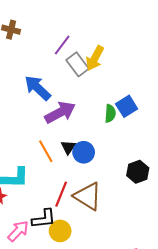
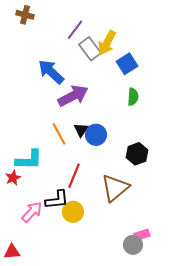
blue square: (127, 106) -> (127, 64), moved
green semicircle: (110, 113) -> (133, 97), moved
black hexagon: (138, 172) -> (137, 154), moved
brown triangle: (88, 196) -> (115, 188), moved, turned 48

